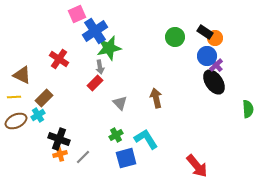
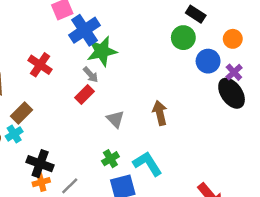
black rectangle: (205, 32) -> (196, 14), moved
blue circle: (207, 56) -> (208, 61), moved
gray arrow: (100, 67) -> (91, 75), turned -32

